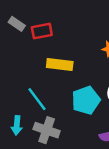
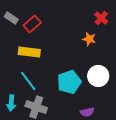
red rectangle: (42, 31) -> (32, 24), turned -30
yellow rectangle: (60, 64) -> (29, 52), moved

